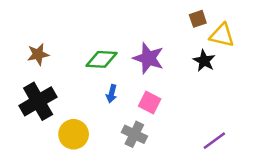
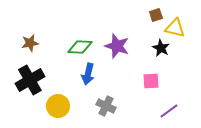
blue arrow: (112, 94) -> (88, 74), size x1.5
pink square: (150, 103) -> (151, 81), moved, turned -30

